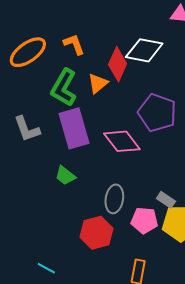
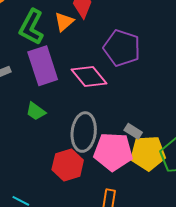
gray ellipse: (114, 199) -> (84, 132), size x1.4
pink pentagon: (144, 220) -> (113, 152), size x1.5

